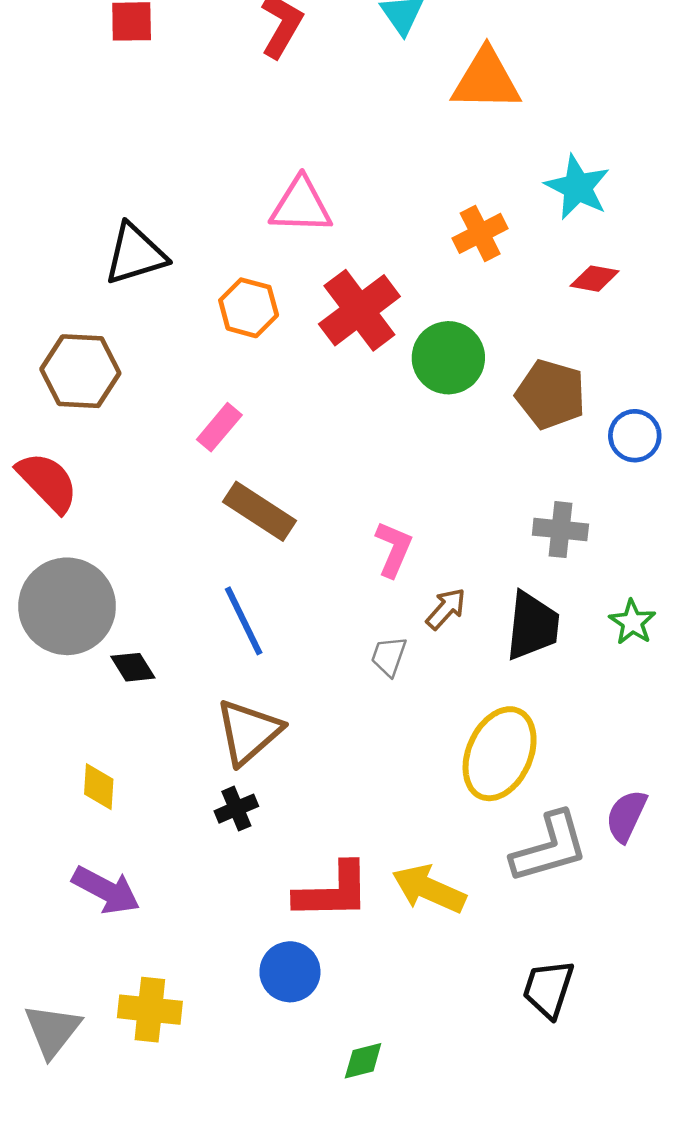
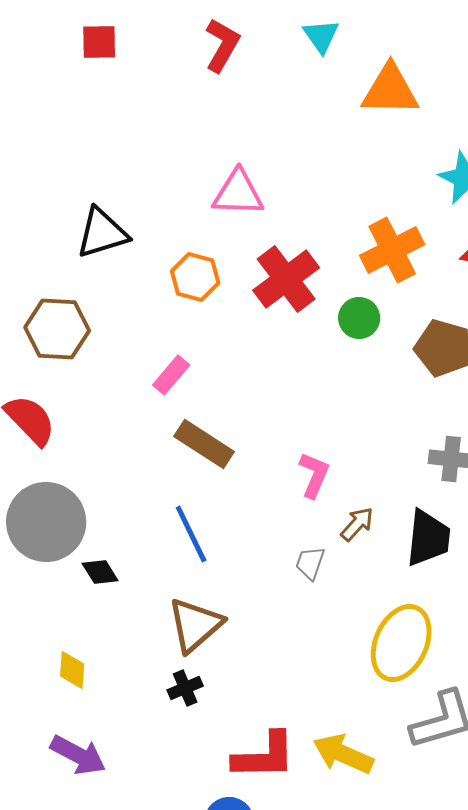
orange cross: (480, 233) -> (392, 250), moved, size x1.4
green circle: (448, 358) -> (359, 318), size x0.7

